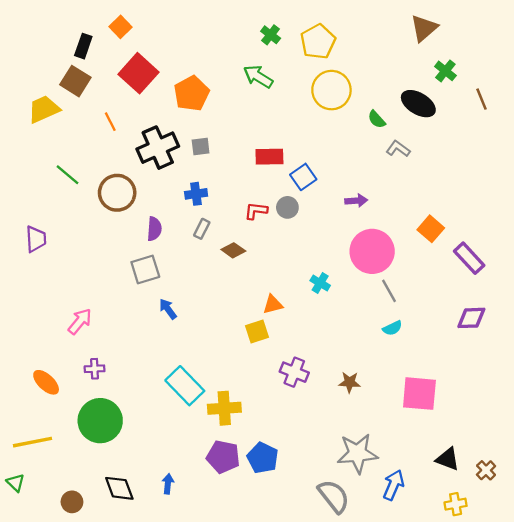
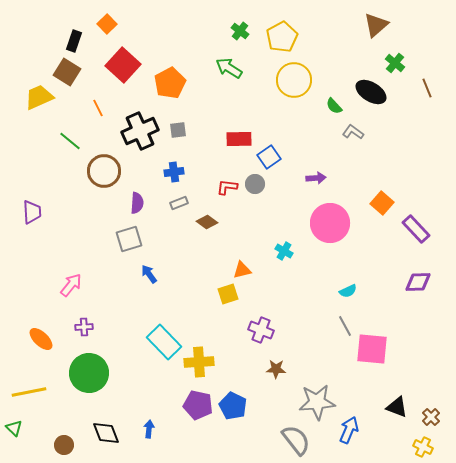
green line: (67, 175) -> (70, 141), moved
gray rectangle: (202, 229) -> (179, 203), turned 42
gray line: (389, 291) -> (345, 326), moved
brown star: (350, 382) -> (276, 369), moved
yellow cross: (456, 504) -> (423, 447), moved, turned 36

